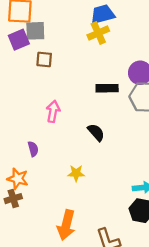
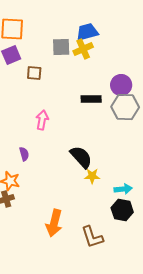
gray square: (35, 31) -> (61, 47), moved
black semicircle: (96, 132) -> (81, 157), moved, size x1.4
yellow star: (76, 173) -> (92, 176), moved

